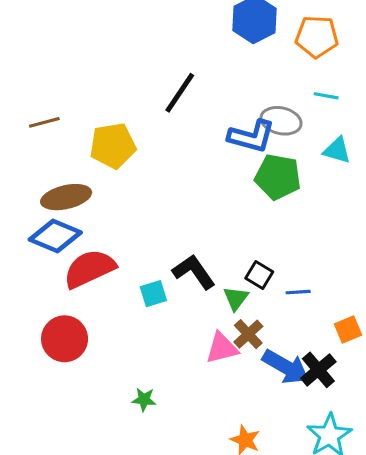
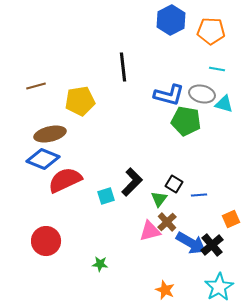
black line: (180, 93) -> (123, 67), turned -40
gray ellipse: (281, 121) -> (202, 94), moved
black L-shape: (194, 272) -> (132, 182), turned 80
red circle: (65, 339) -> (46, 241), moved

